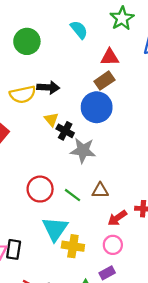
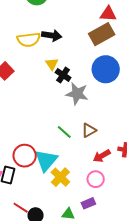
brown rectangle: (104, 81) -> (102, 34), size x1.4
blue circle: (97, 107) -> (106, 69), moved
red circle: (40, 189) -> (25, 156), moved
brown triangle: (100, 190) -> (89, 130), turned -35
yellow cross: (73, 246) -> (60, 177), turned 30

